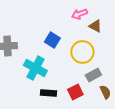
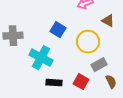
brown triangle: (95, 26) -> (108, 21), moved
red square: (75, 92) -> (81, 82), turned -35

